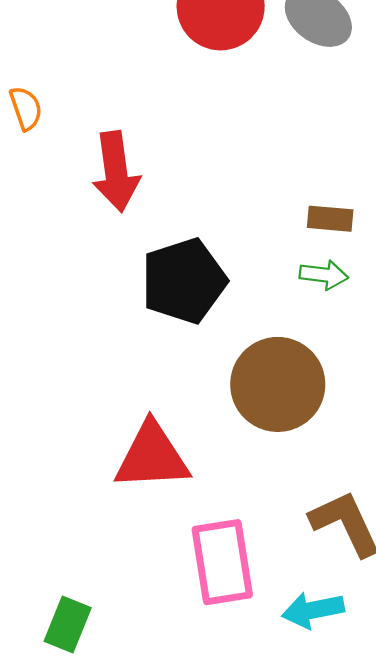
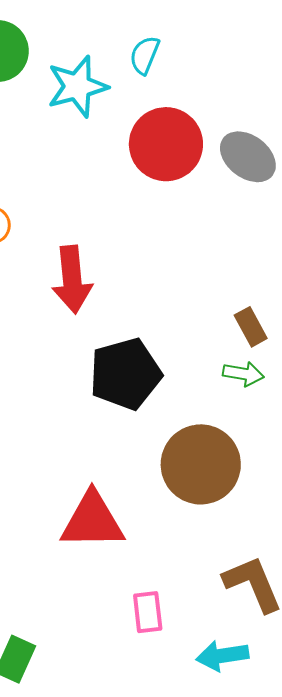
brown rectangle: (330, 219) -> (251, 327), turned 54
pink rectangle: (222, 562) -> (148, 612), size x0.6

